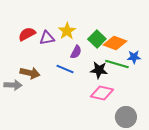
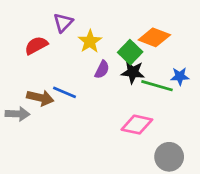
purple triangle: (47, 38) -> (63, 23), moved, turned -35
orange diamond: (115, 43) -> (154, 37), moved
blue line: (65, 69) -> (64, 92), moved
black star: (99, 70) -> (133, 72), moved

